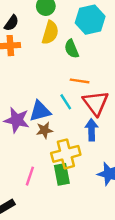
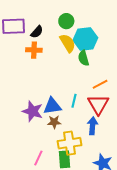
cyan hexagon: (90, 20) -> (85, 39), moved
yellow semicircle: (50, 33) -> (68, 43), turned -54
orange line: (80, 81) -> (100, 84), moved, turned -42
cyan line: (66, 102) -> (74, 101), turned 40

